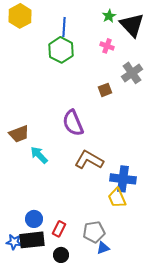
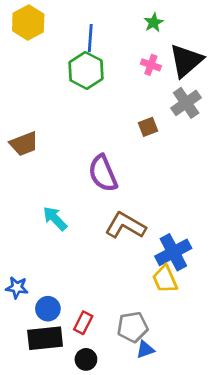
black triangle: (132, 25) -> (186, 61), moved, turned 32
brown trapezoid: (19, 134) -> (24, 144), moved
blue cross: (123, 179) -> (173, 252), turned -35
blue star: (14, 242) -> (17, 288), moved

